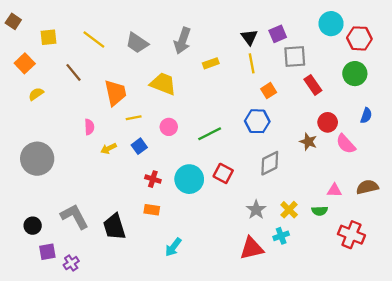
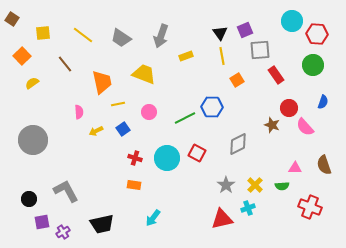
blue hexagon: (257, 121) -> (212, 107), moved
brown semicircle: (367, 187) -> (324, 165), turned -96
black trapezoid: (114, 227) -> (102, 224), moved, turned -85

